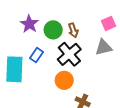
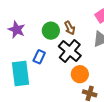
purple star: (29, 24) -> (17, 30), moved
orange circle: (64, 80) -> (80, 74), moved

